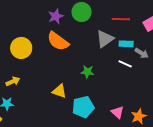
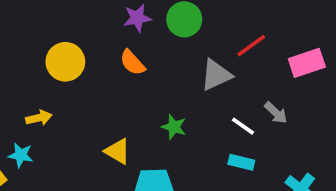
red line: (121, 19) -> (251, 46), turned -48
orange semicircle: (58, 41) -> (132, 63), size x0.7
cyan rectangle: (126, 44) -> (241, 162), moved

